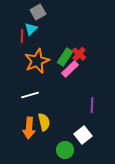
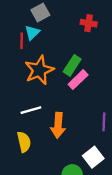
red cross: (79, 54) -> (89, 23), moved, turned -32
yellow semicircle: (44, 122) -> (24, 142), moved
orange arrow: (29, 128) -> (58, 125), moved

